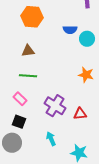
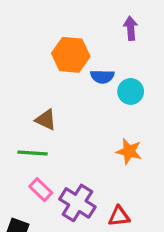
orange hexagon: (32, 17) -> (71, 55), moved
brown triangle: (28, 51) -> (46, 120), moved, turned 32
pink rectangle: (20, 99) -> (41, 190), moved

